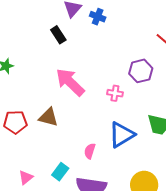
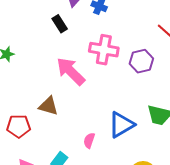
pink cross: (115, 93) -> (104, 50), moved, size x1.8
red pentagon: (15, 122) -> (19, 126), moved

